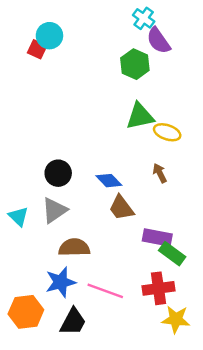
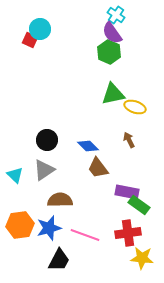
purple semicircle: (158, 41) -> (112, 33), moved
orange hexagon: (26, 312) -> (20, 225), moved

